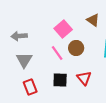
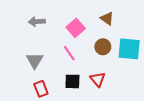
gray arrow: (19, 36) -> (37, 22), moved
brown circle: (76, 48) -> (103, 47), moved

